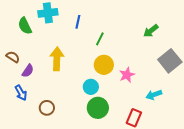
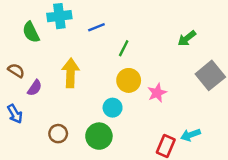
blue line: (78, 22) -> (96, 27), turned 56
blue arrow: (21, 93) -> (15, 114), moved
cyan arrow: (154, 95) -> (190, 135), moved
green circle: (98, 108) -> (99, 136), moved

